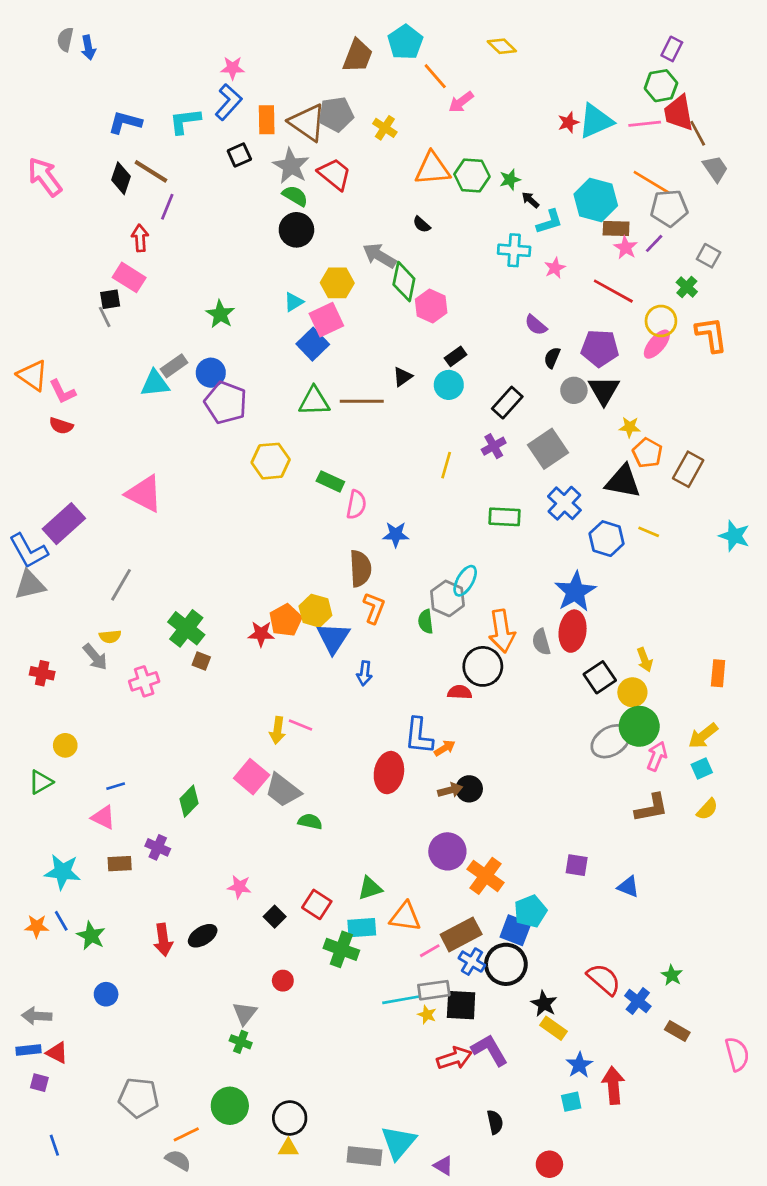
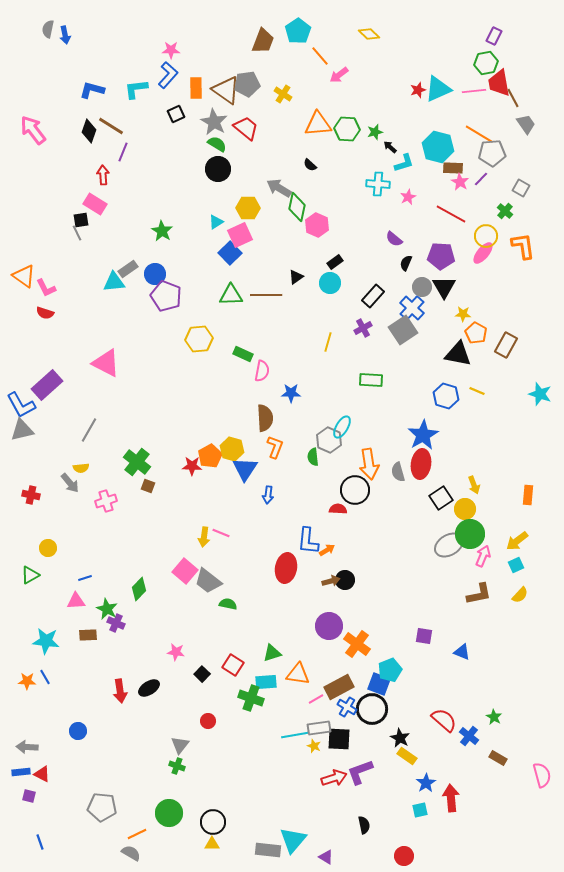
blue cross: (564, 503) -> (412, 308), moved
pink triangle: (103, 817) -> (76, 601), turned -30
green star: (91, 936) -> (107, 609), moved
purple L-shape: (490, 1050) -> (360, 772), turned -80

